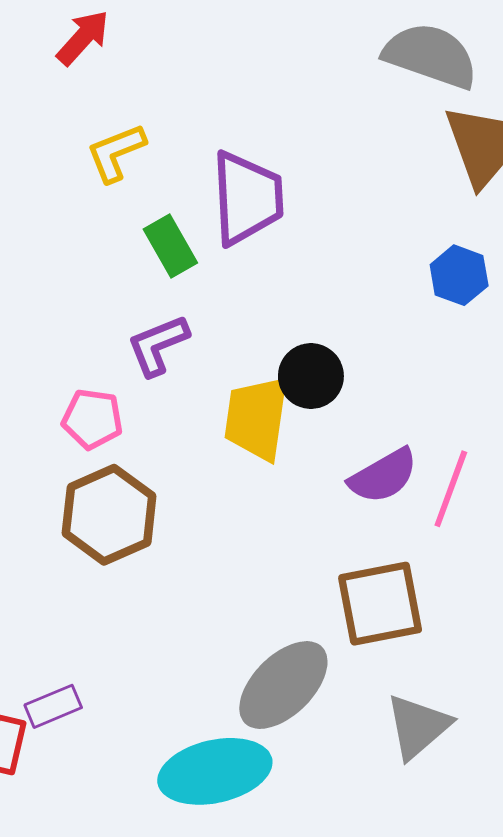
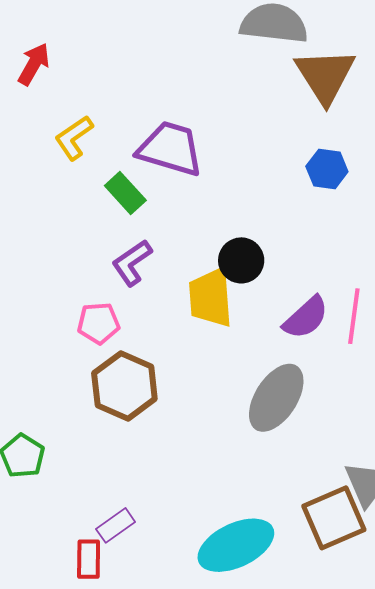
purple trapezoid: (247, 198) -> (170, 149), turned -58
brown square: (380, 604) -> (334, 518), moved
gray ellipse: (283, 685) -> (276, 398), moved

